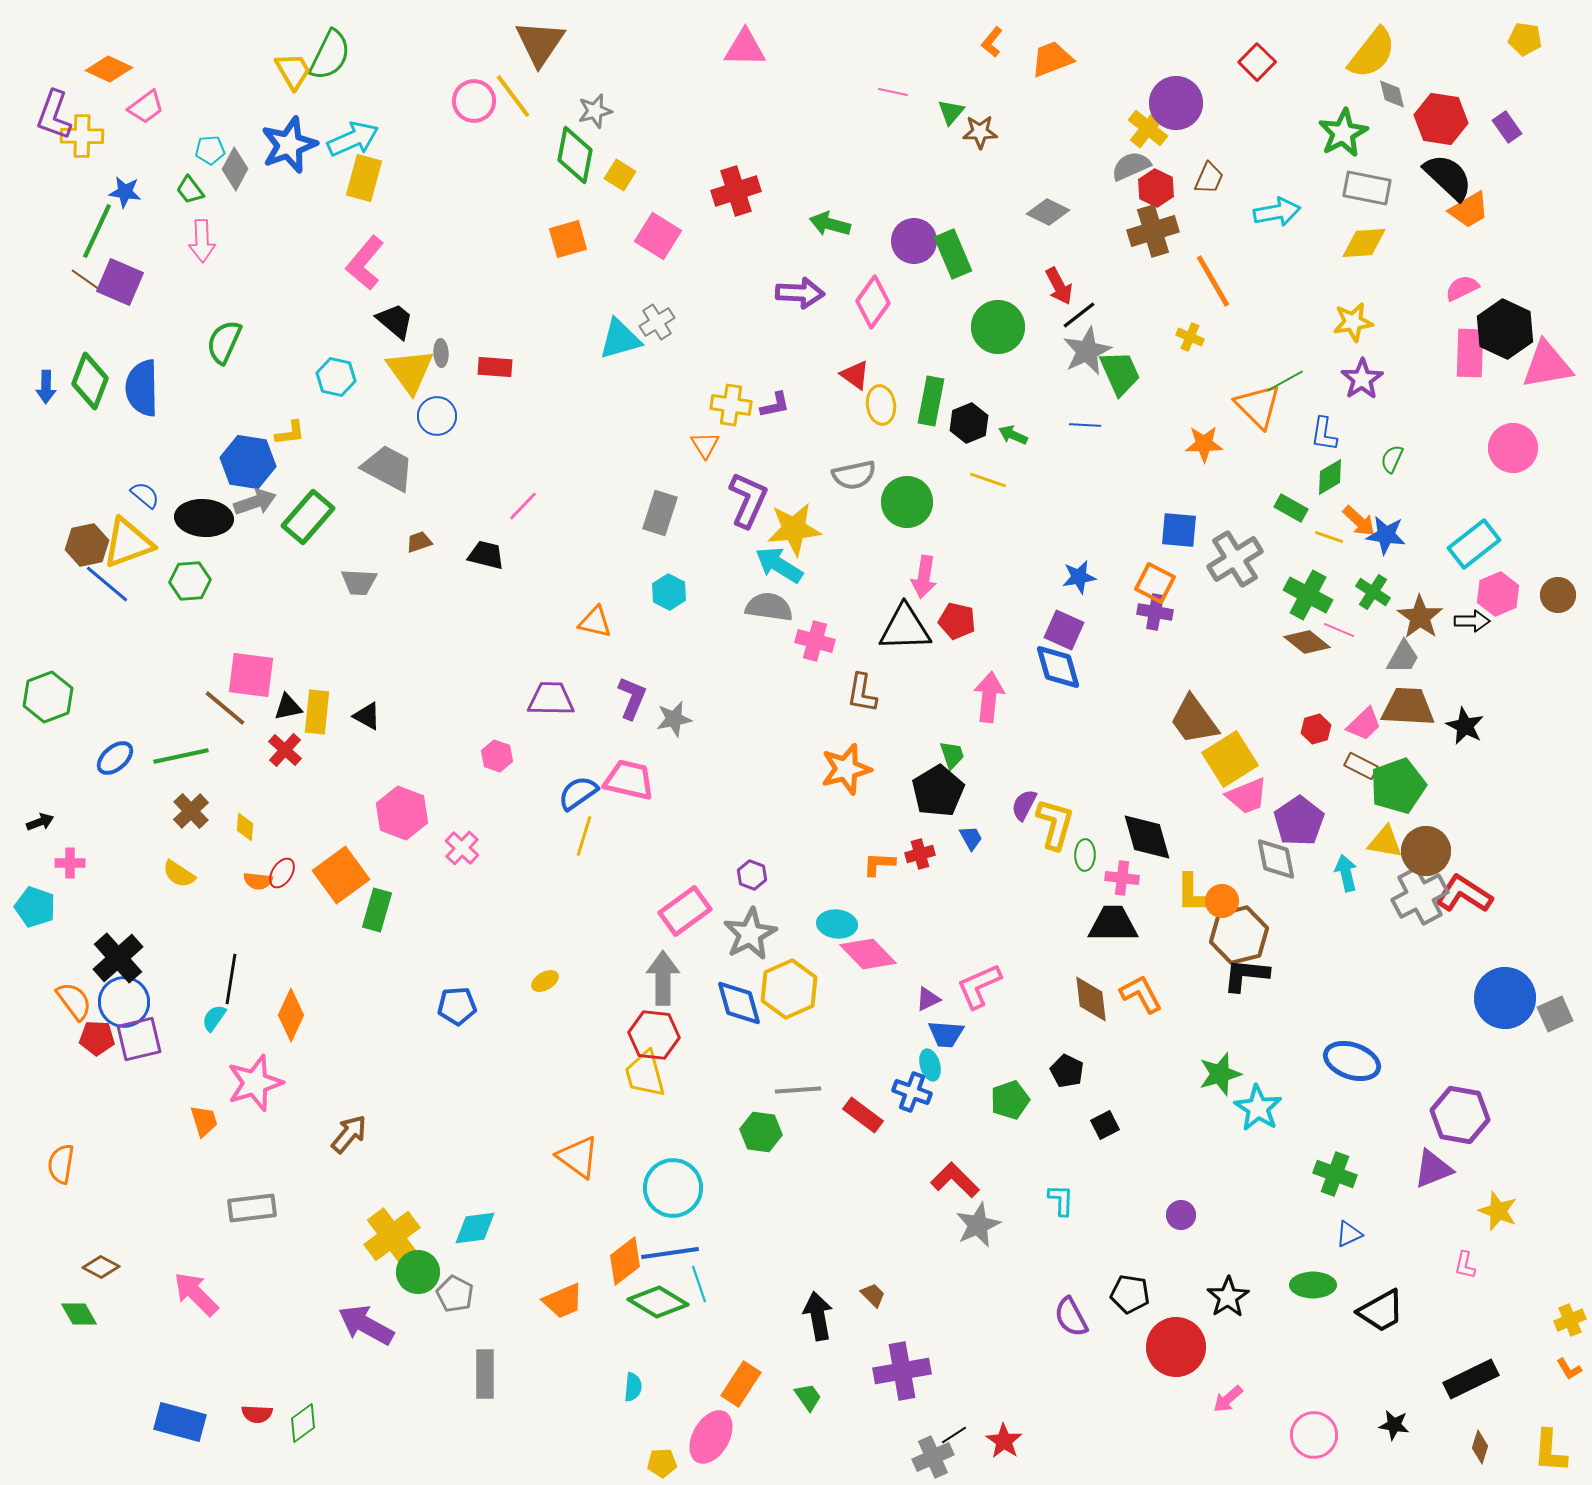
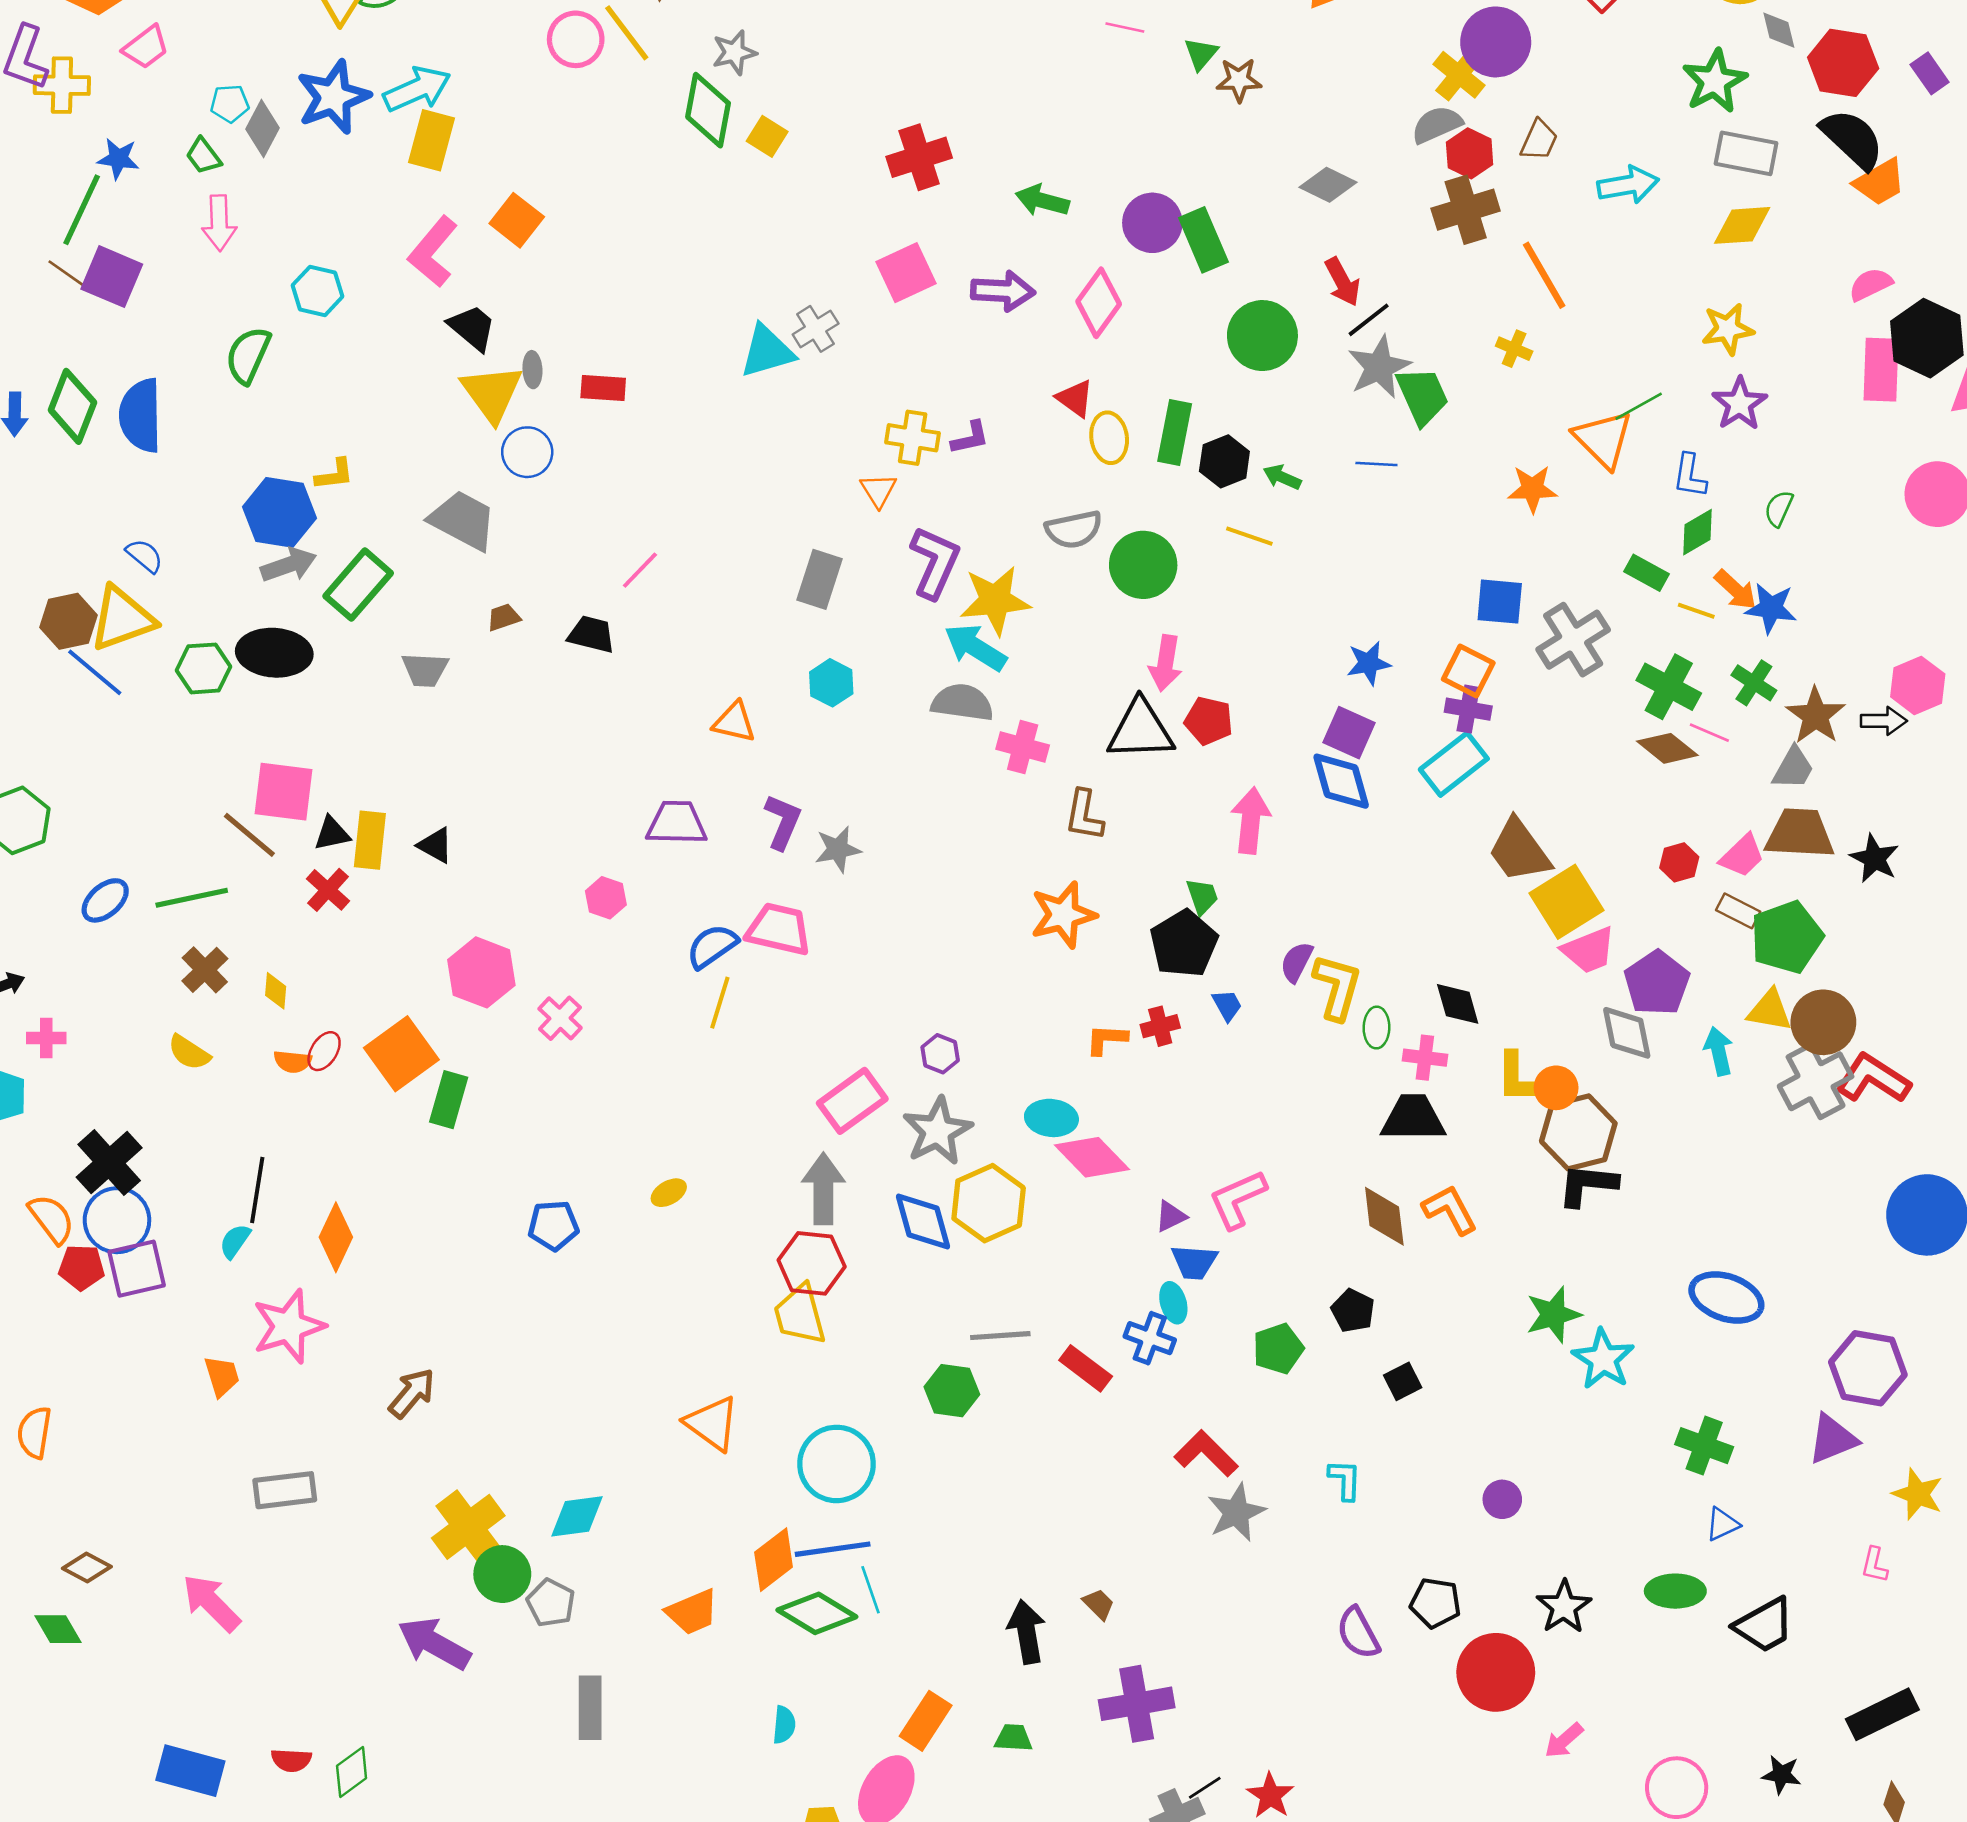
pink square: (658, 236) -> (906, 273), moved, turned 33
orange square: (568, 239) -> (517, 220), moved, turned -36
cyan hexagon: (336, 377) -> (318, 291), moved
black ellipse: (204, 518) -> (274, 653), moved
cyan rectangle: (1474, 544) -> (1454, 764), moved
black diamond: (1147, 837) -> (1458, 1004), size x0.7
green trapezoid: (808, 1397) -> (1013, 1738), turned -52

